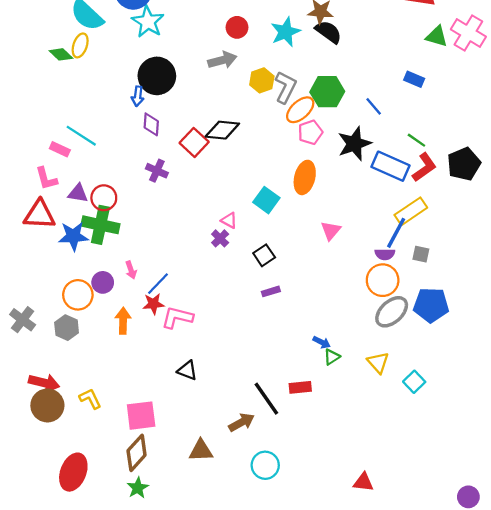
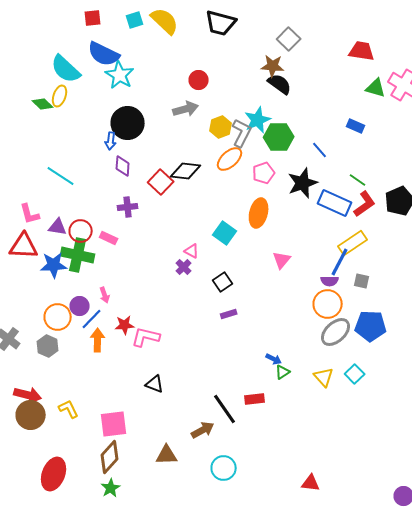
cyan star: (286, 32) -> (258, 120), moved
orange ellipse: (300, 110) -> (230, 159), moved
pink rectangle: (60, 149) -> (109, 238), moved
purple cross: (157, 171) -> (128, 207), turned -30
blue line: (158, 284) -> (92, 319), moved
cyan square: (414, 382) -> (355, 374), moved

